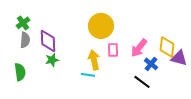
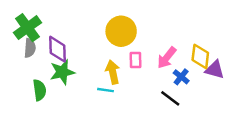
green cross: (23, 23) -> (27, 28), size x1.6
green star: (52, 60) -> (62, 72), size x1.5
green semicircle: (20, 72) -> (39, 90), moved

